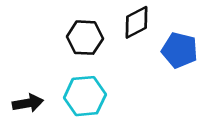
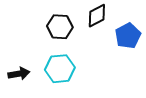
blue pentagon: (180, 50) -> (128, 36), turned 30

